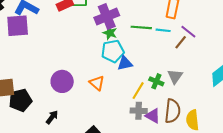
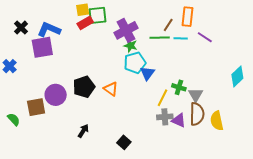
brown line: (181, 42) -> (168, 25), moved
blue triangle: (125, 63) -> (147, 73), turned -35
gray triangle: (175, 76) -> (196, 95), moved
purple circle: (62, 81) -> (56, 95), moved
orange triangle: (97, 83) -> (111, 89), moved
black pentagon: (20, 100) -> (84, 87), moved

